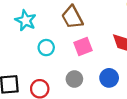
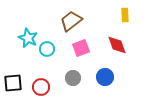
brown trapezoid: (72, 17) -> (71, 21), turned 80
cyan star: (26, 20) -> (28, 38), moved

